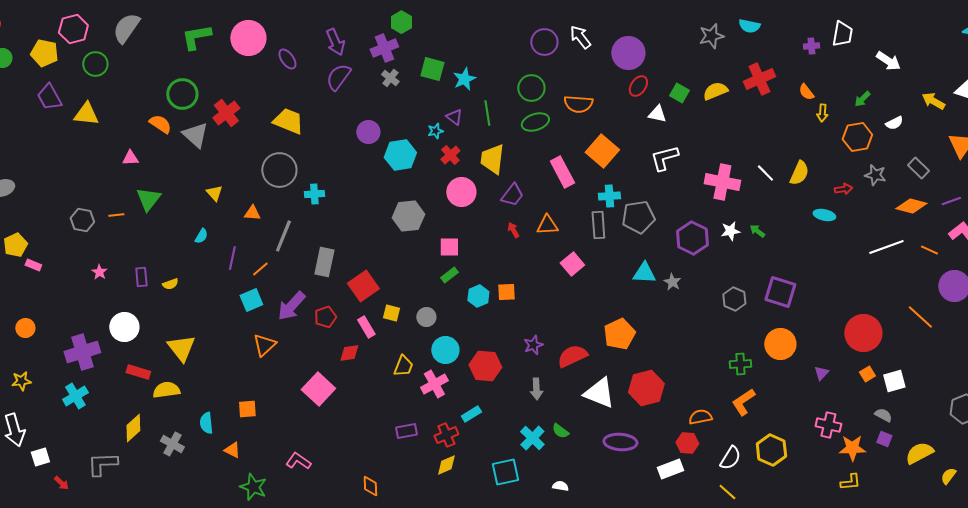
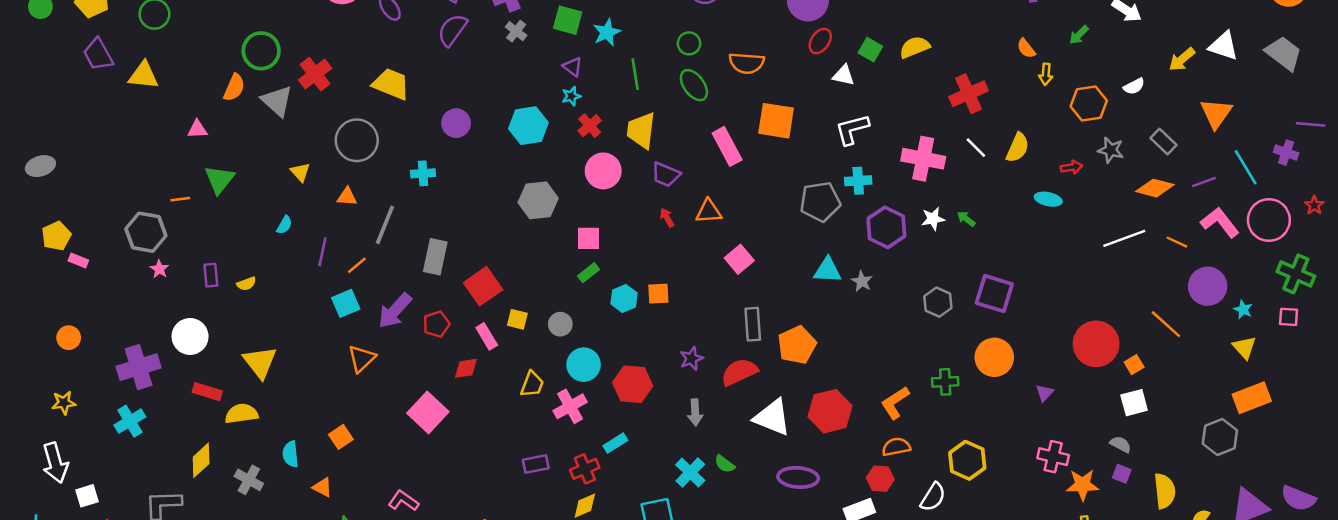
red cross: (759, 79) -> (969, 94), moved
green circle: (531, 88) -> (689, 43), size x0.7
green arrow: (862, 99) -> (1079, 35), moved
yellow arrow: (933, 101) -> (1182, 59), turned -70
purple triangle: (454, 117) -> (573, 67), moved
green ellipse: (535, 122) -> (694, 85), turned 72
orange semicircle: (160, 124) -> (234, 88), turned 80
purple circle: (368, 132) -> (456, 123), moved
orange square: (602, 151) -> (776, 121), turned -32
gray circle: (279, 170) -> (357, 140), moved
purple trapezoid: (512, 195) -> (666, 175), turned 75
cyan cross: (609, 196) -> (858, 181), moved
gray hexagon: (82, 220) -> (146, 232), moved, size x1.4
gray rectangle: (598, 225) -> (753, 324), moved
orange square: (867, 374) -> (1134, 365), moved
orange L-shape: (743, 402) -> (895, 403), moved
orange square: (247, 409) -> (341, 437), turned -30
yellow hexagon: (771, 450) -> (967, 460), moved
yellow semicircle: (919, 453) -> (1165, 491), turned 112

